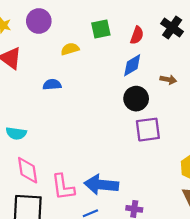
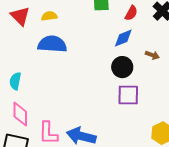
yellow semicircle: (70, 49) -> (49, 16), moved
blue semicircle: (52, 85) -> (52, 44), size x1.8
cyan semicircle: (16, 133) -> (15, 81), turned 84

